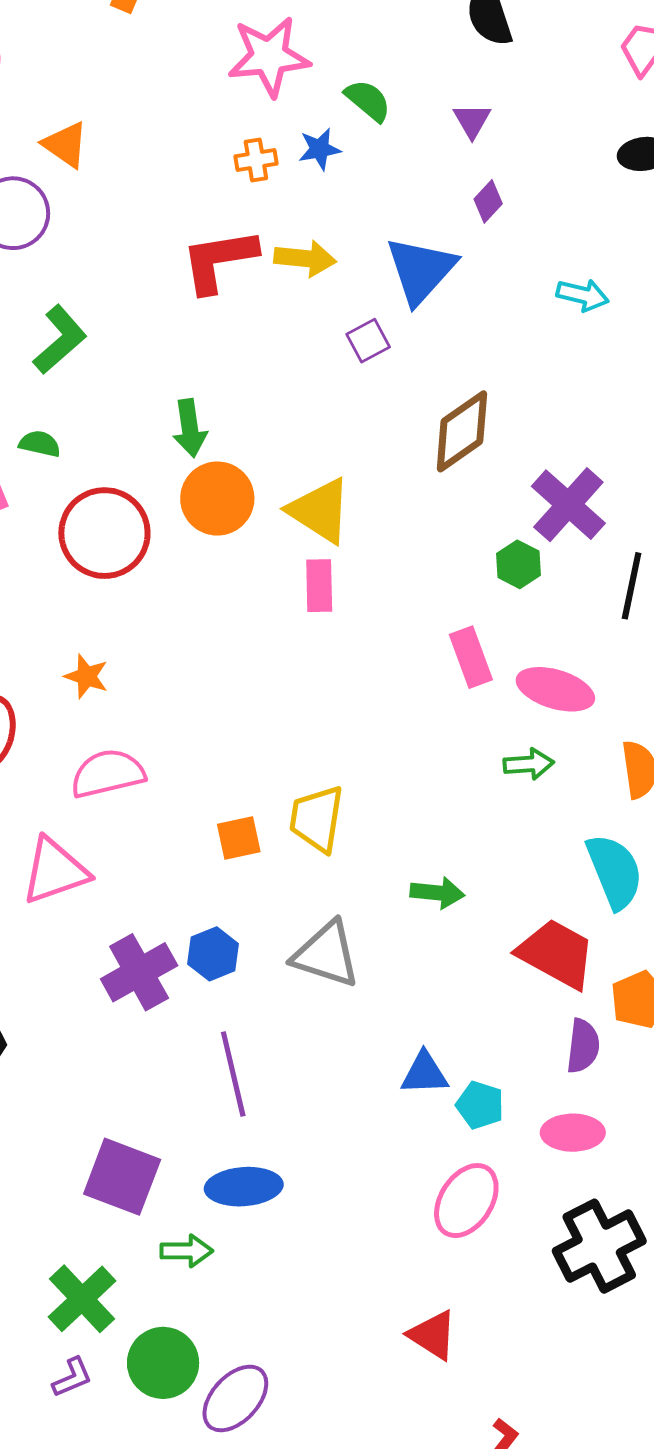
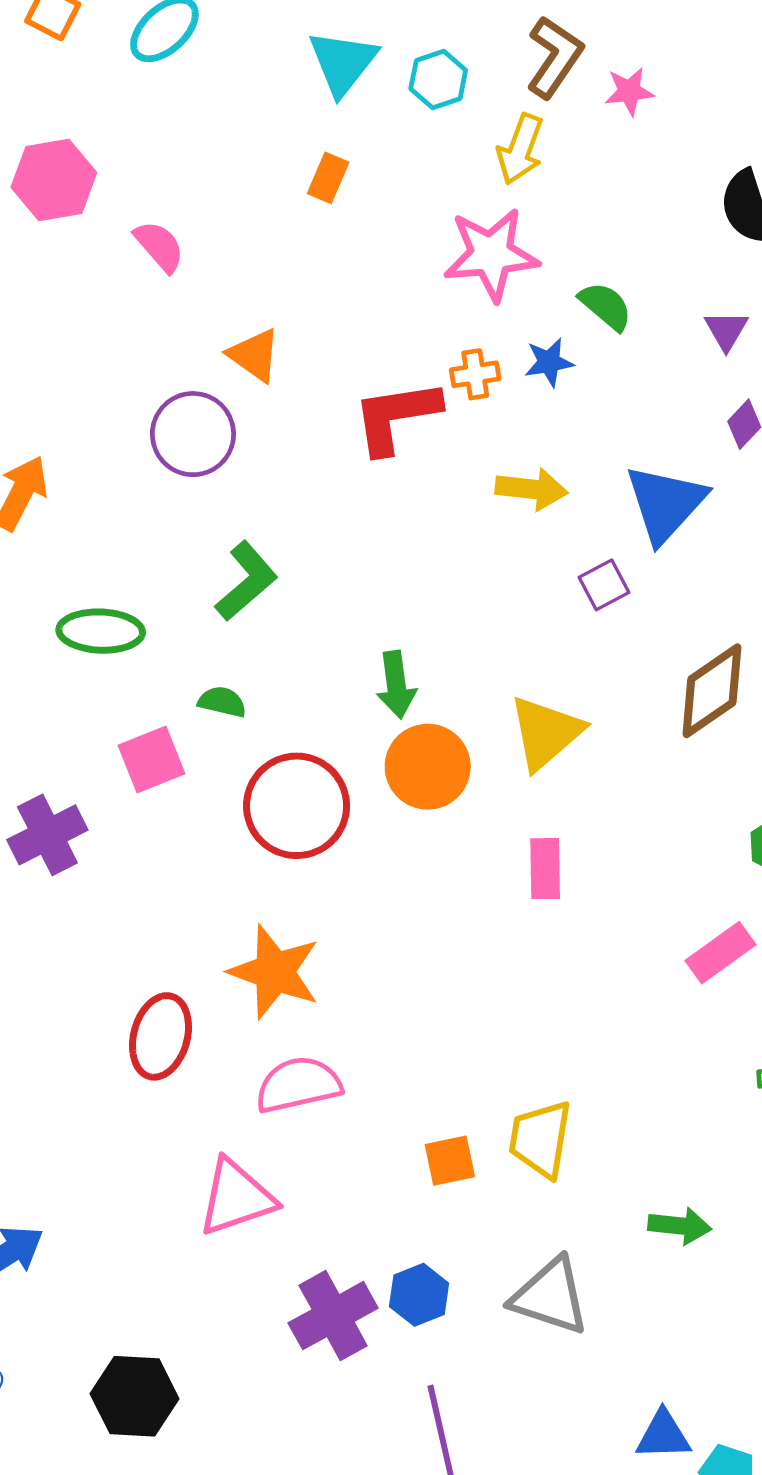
red L-shape: (219, 260) -> (396, 416), moved
yellow triangle: (320, 511) -> (546, 733), moved, turned 46
pink rectangle: (471, 657) -> (720, 953), turned 74
orange star: (86, 676) -> (274, 972), size x1.8

